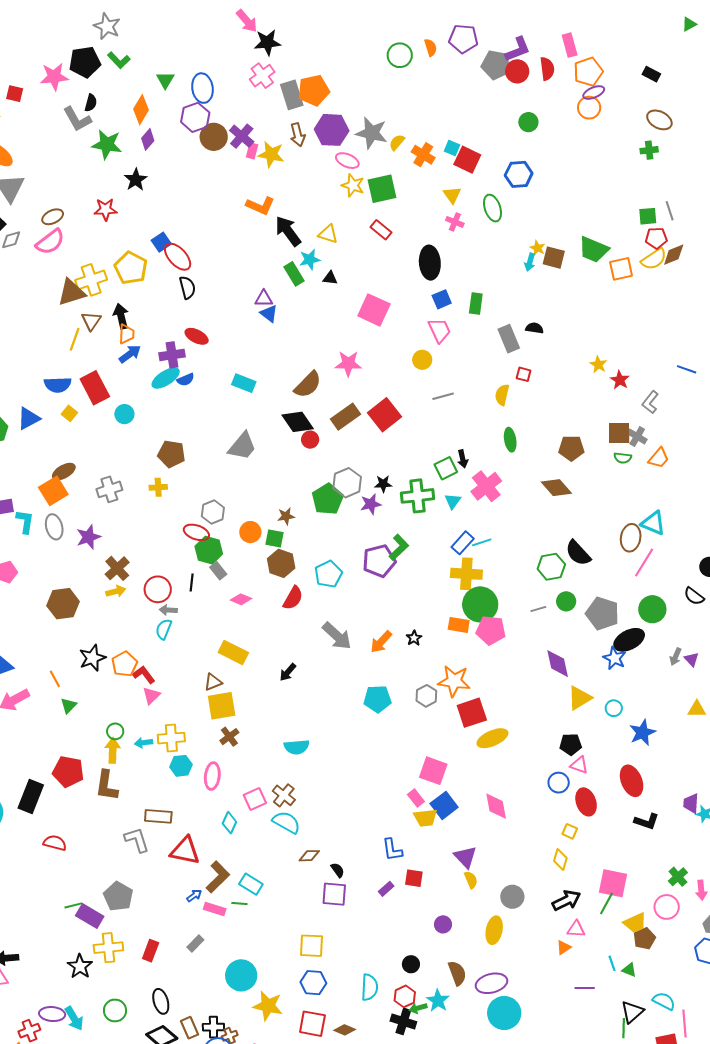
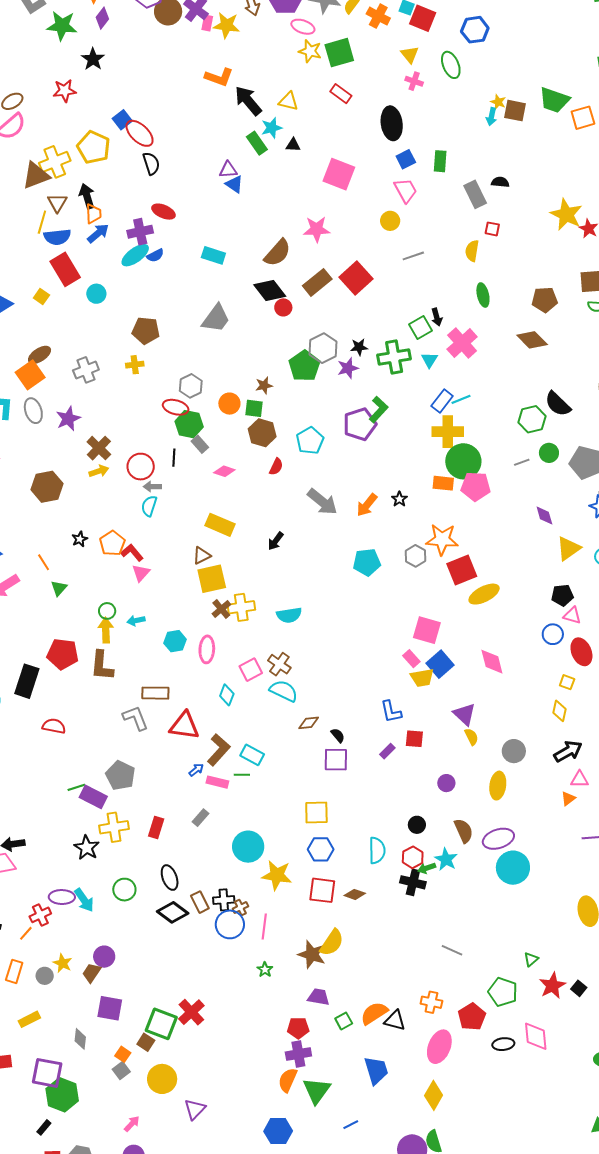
yellow star: (598, 364) -> (566, 214), size x1.8
blue semicircle: (58, 385) -> (57, 237), moved
red semicircle: (293, 598) -> (276, 467), size x0.7
black star: (92, 658) -> (80, 539), size x0.6
purple diamond: (558, 664) -> (544, 515), size x0.7
yellow cross: (171, 738) -> (241, 607), moved

